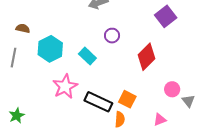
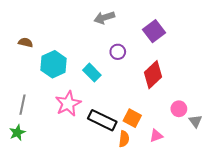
purple square: (166, 16) -> (154, 31), moved
gray line: (13, 58) -> (22, 105), moved
pink triangle: (160, 120) -> (156, 136), moved

